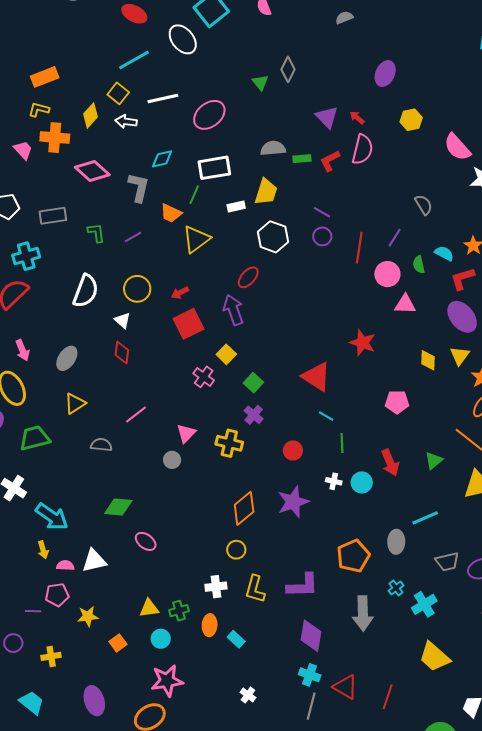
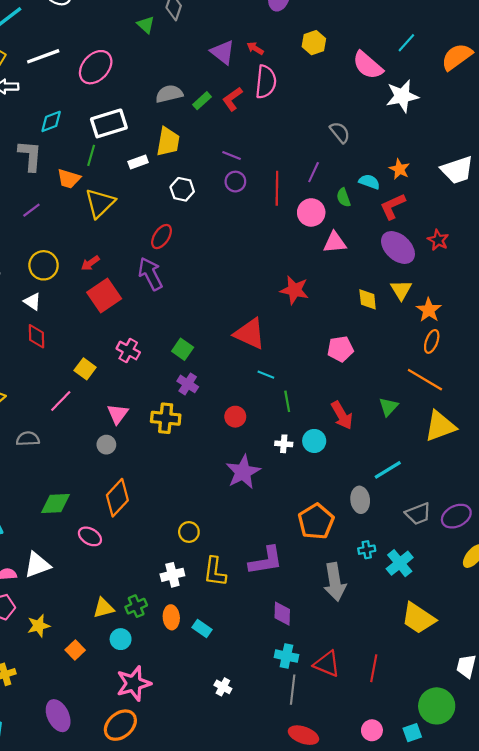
green rectangle: (302, 159) -> (202, 101), turned -30
white hexagon: (273, 237) -> (182, 189), size x0.7
yellow square: (226, 354) -> (85, 369), moved
orange diamond: (244, 508) -> (117, 498), moved
cyan cross: (396, 588) -> (367, 550), turned 35
purple diamond: (311, 636) -> (282, 614), size x0.7

